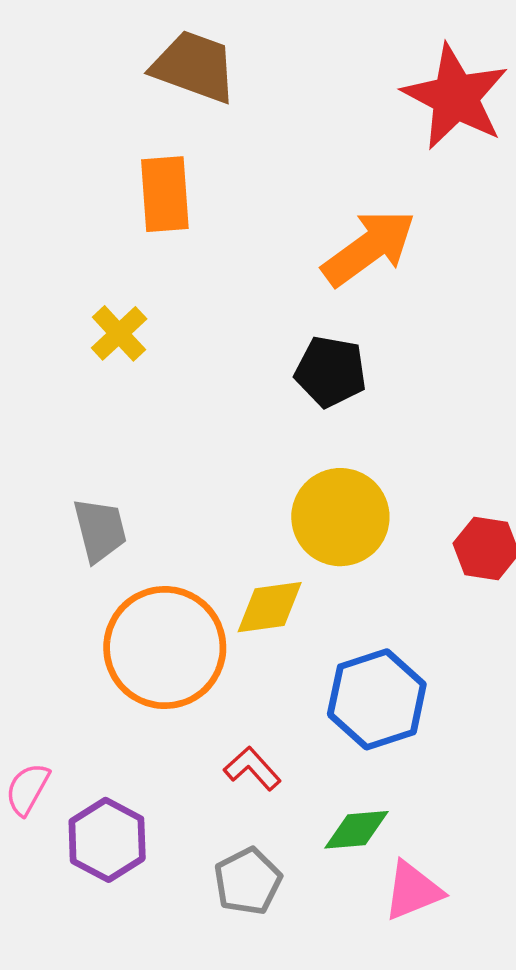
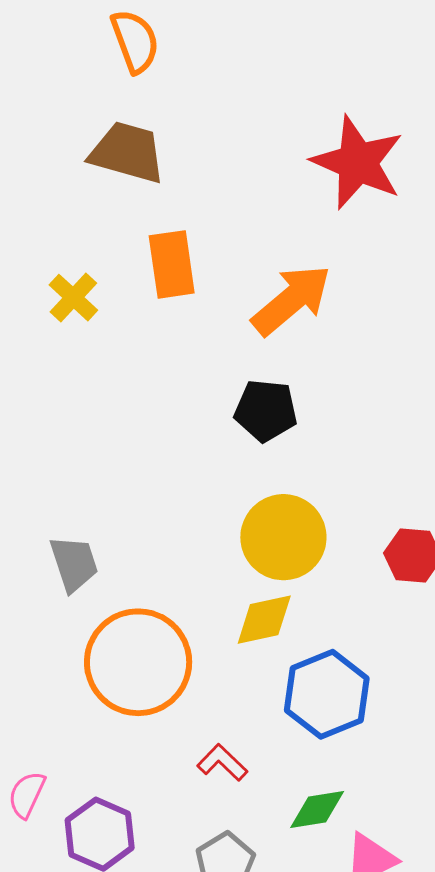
orange rectangle: (165, 194) -> (172, 264), moved
yellow cross: (119, 333) -> (73, 298), moved
yellow diamond: (270, 607) -> (264, 620), moved

